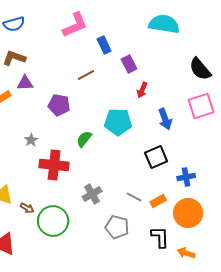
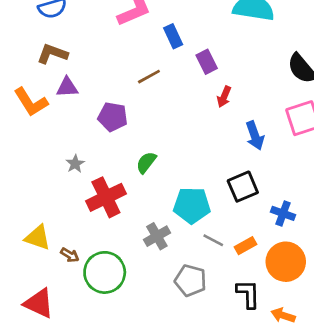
cyan pentagon: (118, 122) -> (192, 205), moved
red cross: (54, 165) -> (106, 197), turned -32
blue cross: (186, 177) -> (283, 213), turned 30

